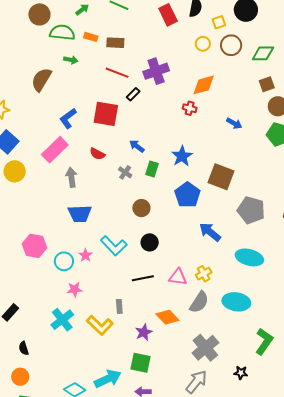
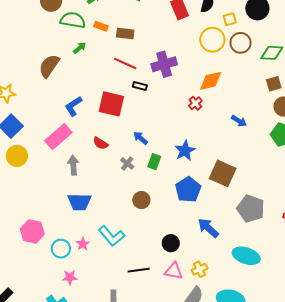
yellow circle: (203, 44) -> (212, 40), size x1.6
green arrow: (71, 60) -> (80, 48), turned -56
black rectangle: (133, 94) -> (140, 86), turned 56
red cross: (190, 108) -> (195, 103), turned 32
black circle: (150, 242) -> (171, 243), moved

